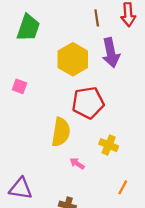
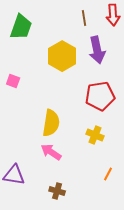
red pentagon: (88, 103) -> (100, 96), moved
pink arrow: (77, 164) -> (51, 152), moved, size x1.5

